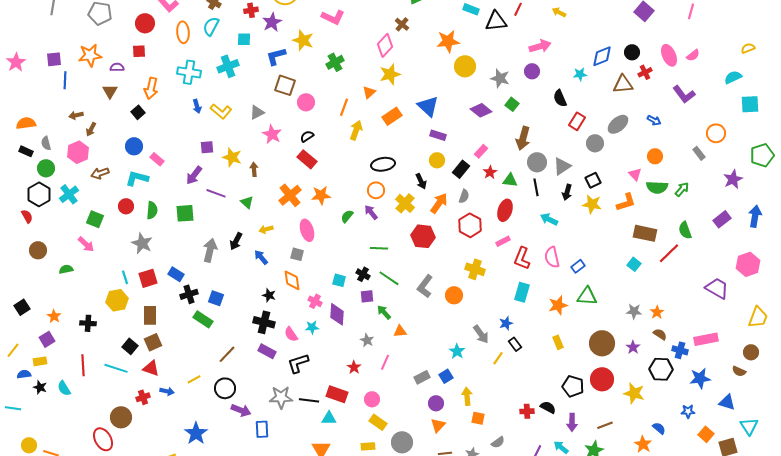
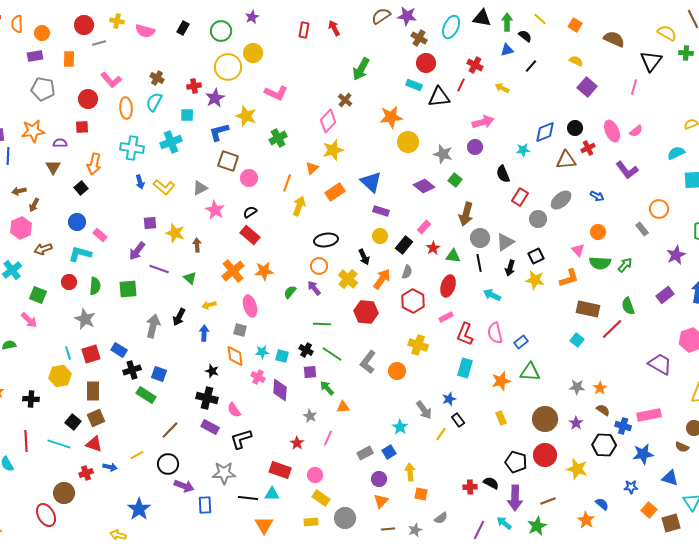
blue arrow: (261, 257) -> (204, 333), turned 42
cyan star: (312, 327) -> (262, 352), moved
black line: (309, 400) -> (248, 498), moved
purple arrow: (572, 422) -> (515, 498), size x1.4

